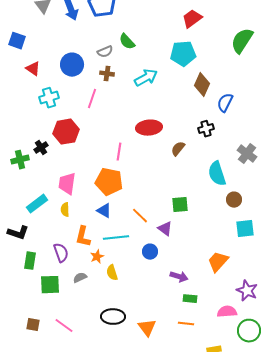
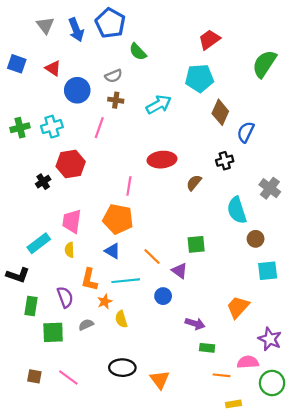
green semicircle: (127, 42) -> (138, 52), moved
red triangle: (33, 69) -> (53, 68), moved
green cross: (20, 160) -> (20, 128), moved
orange line: (186, 324) -> (221, 375), moved

